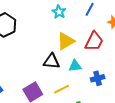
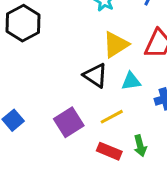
black triangle: (52, 61) -> (95, 75), turned 30

